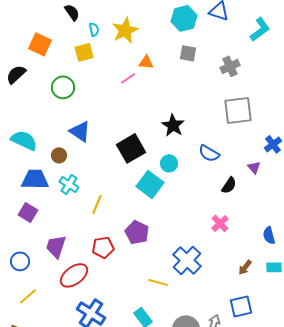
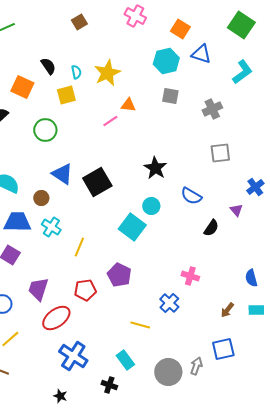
black semicircle: (72, 12) -> (48, 66), moved
gray square: (238, 110) -> (220, 153), size x0.7
black square: (131, 148) -> (97, 182), moved
pink cross: (220, 223) -> (190, 276), moved, turned -30
blue cross: (187, 260) -> (169, 303), size x0.7

